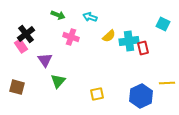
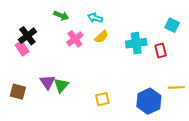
yellow semicircle: (109, 36) -> (101, 37), moved
pink cross: (71, 37) -> (75, 39), turned 35
red rectangle: (143, 48) -> (161, 50), moved
purple triangle: (45, 60) -> (47, 82), moved

